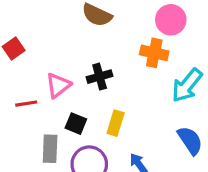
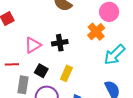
orange cross: (154, 53) -> (96, 32), turned 30
red line: (26, 104) -> (12, 64), moved

